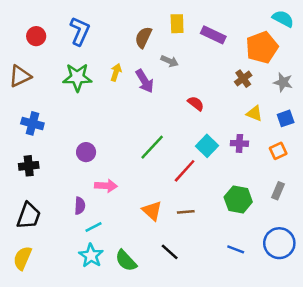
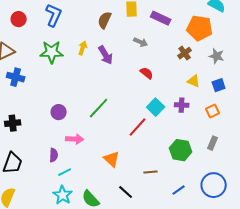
orange pentagon: (262, 47) -> (200, 28), turned 30
gray arrow: (170, 61) -> (141, 42), moved
blue cross: (32, 123) -> (16, 77), moved
green line: (152, 147) -> (99, 108), moved
brown line: (186, 212) -> (151, 172), moved
blue line: (236, 249) -> (179, 190), turned -56

